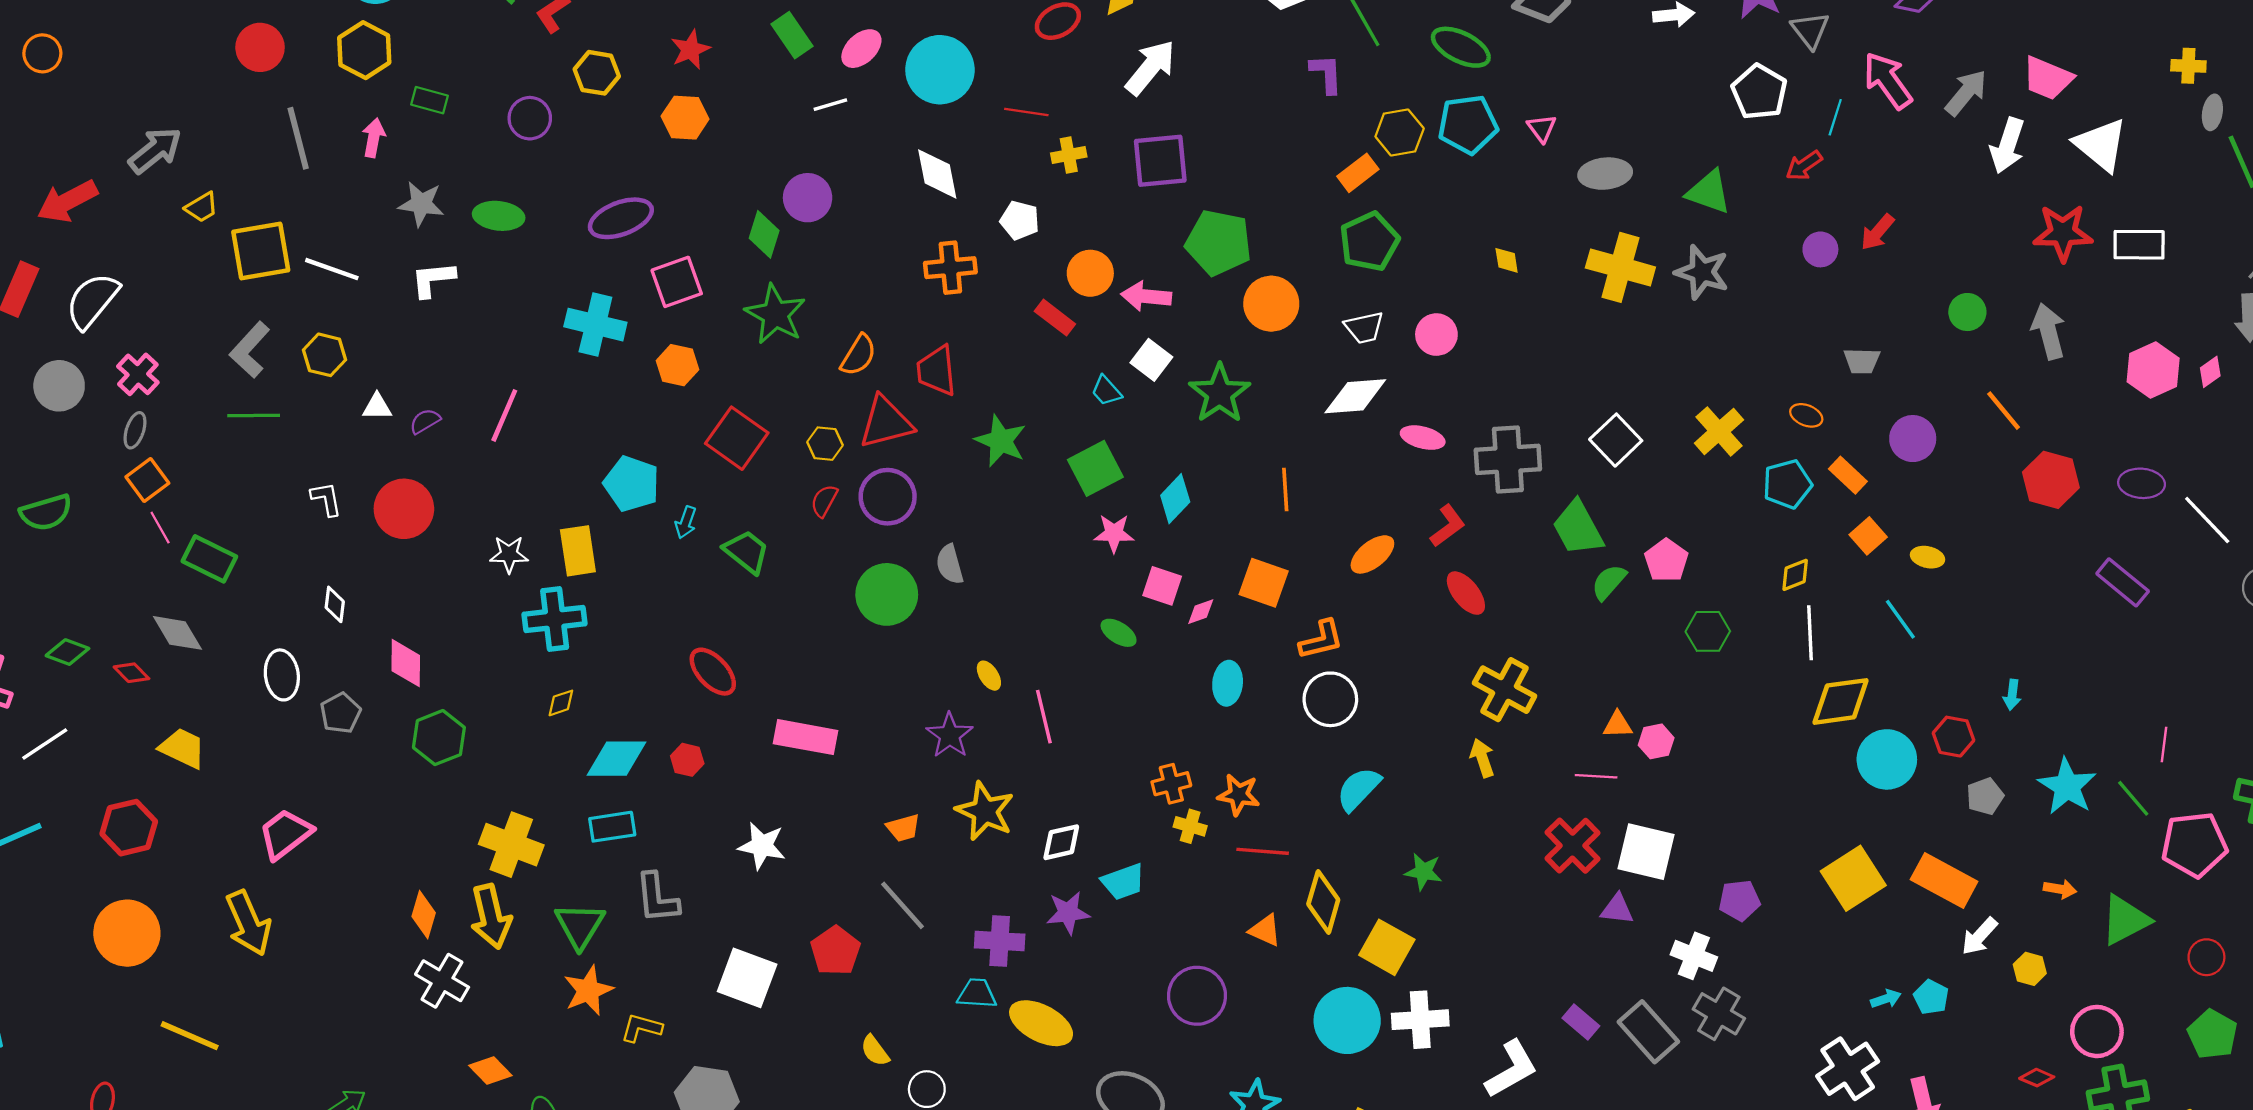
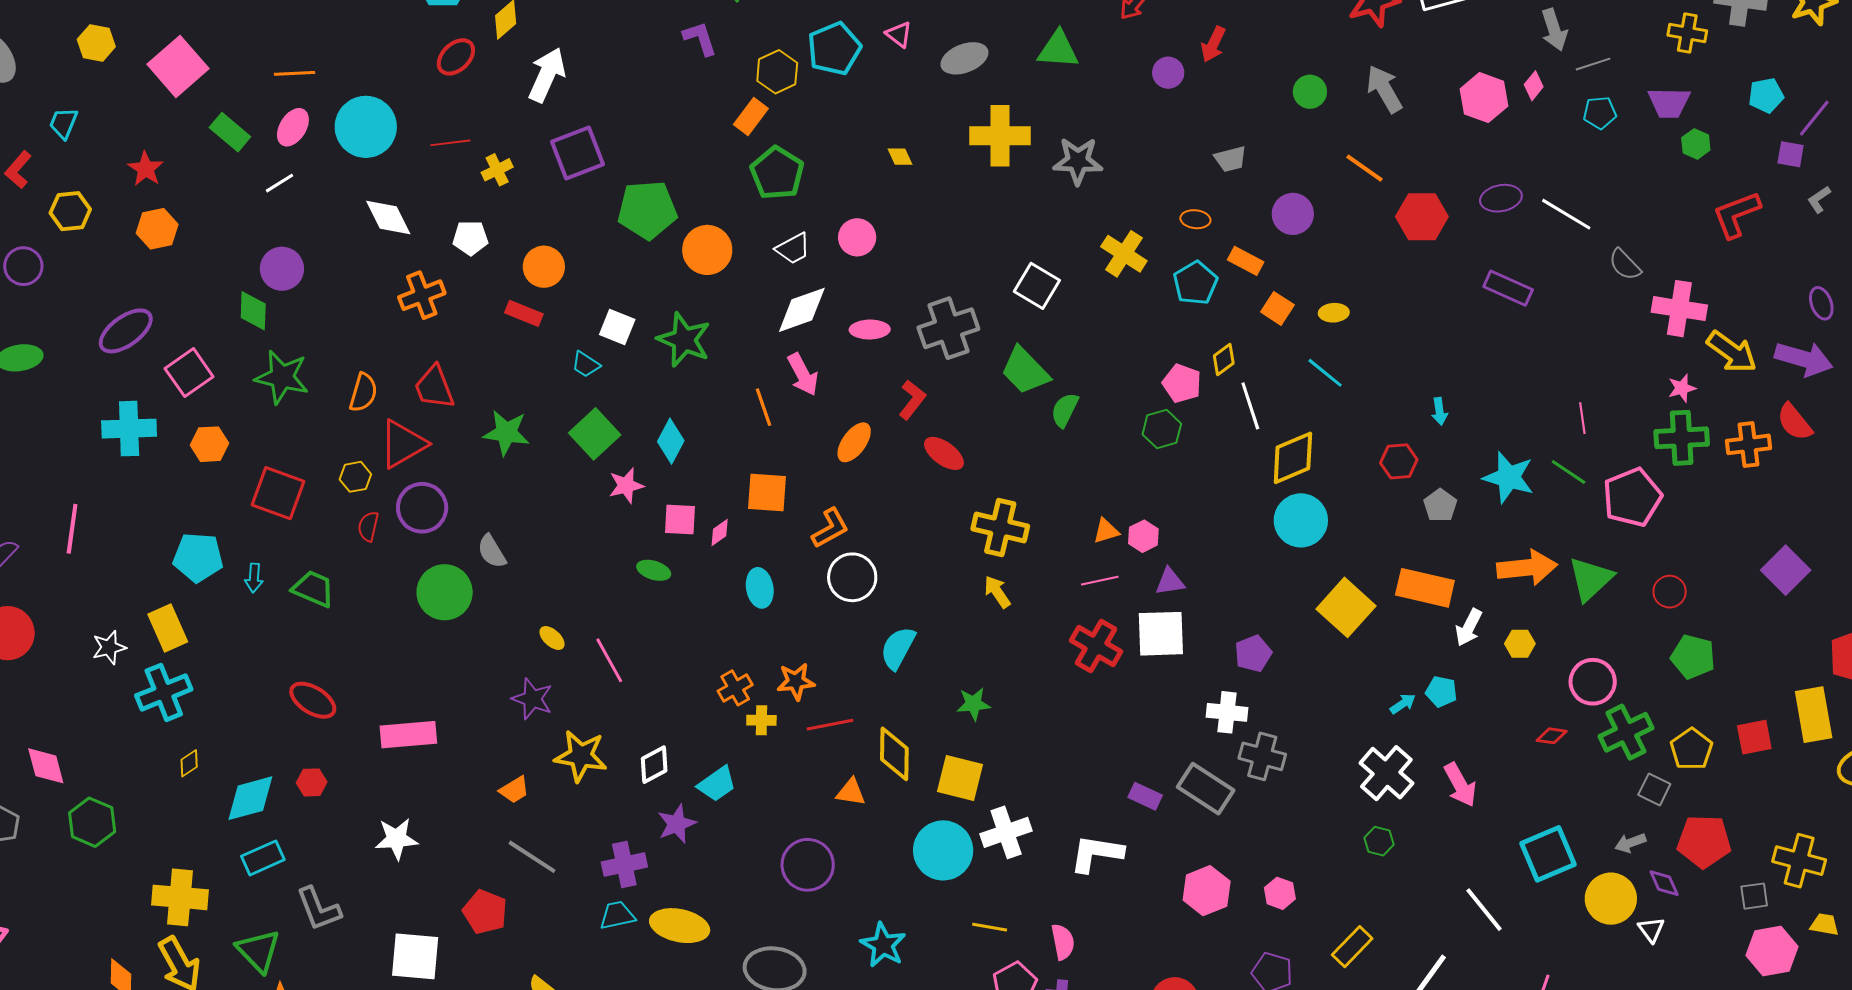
gray star: (1702, 272) -> (1078, 161), moved
pink arrow: (1146, 296) -> (803, 375), moved, turned -108
pink pentagon: (1666, 560) -> (1182, 383), moved
cyan circle: (1887, 759) -> (1301, 520), moved
orange arrow: (2060, 889) -> (1527, 568), size x2.0
purple triangle: (1617, 909) -> (1170, 582), moved
white L-shape: (1511, 1069) -> (1096, 853), turned -126

